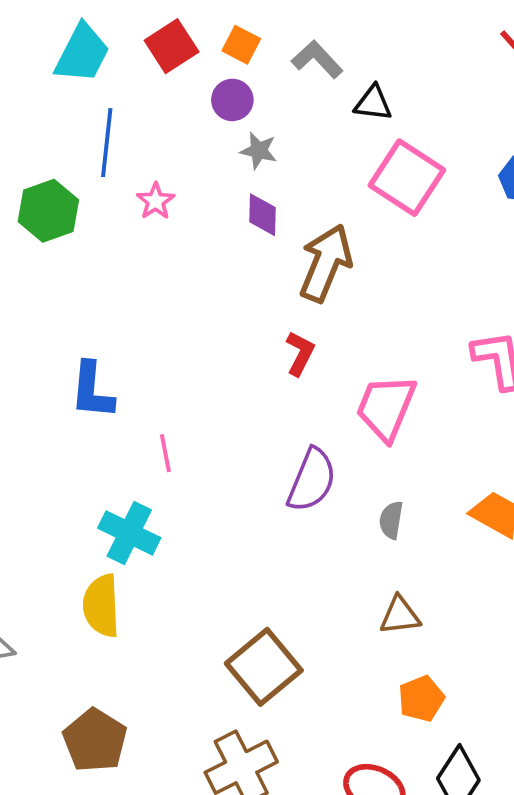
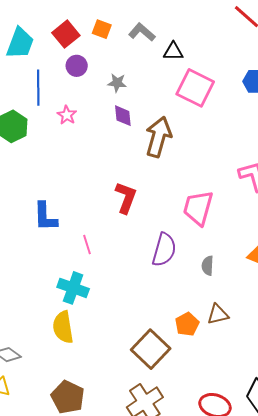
purple circle: (232, 100) -> (77, 66), moved
red L-shape: (300, 353) -> (126, 198), moved, size x1.4
orange pentagon: (421, 699) -> (187, 324), moved

